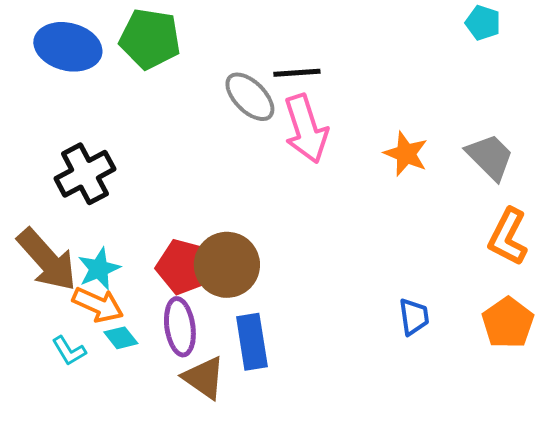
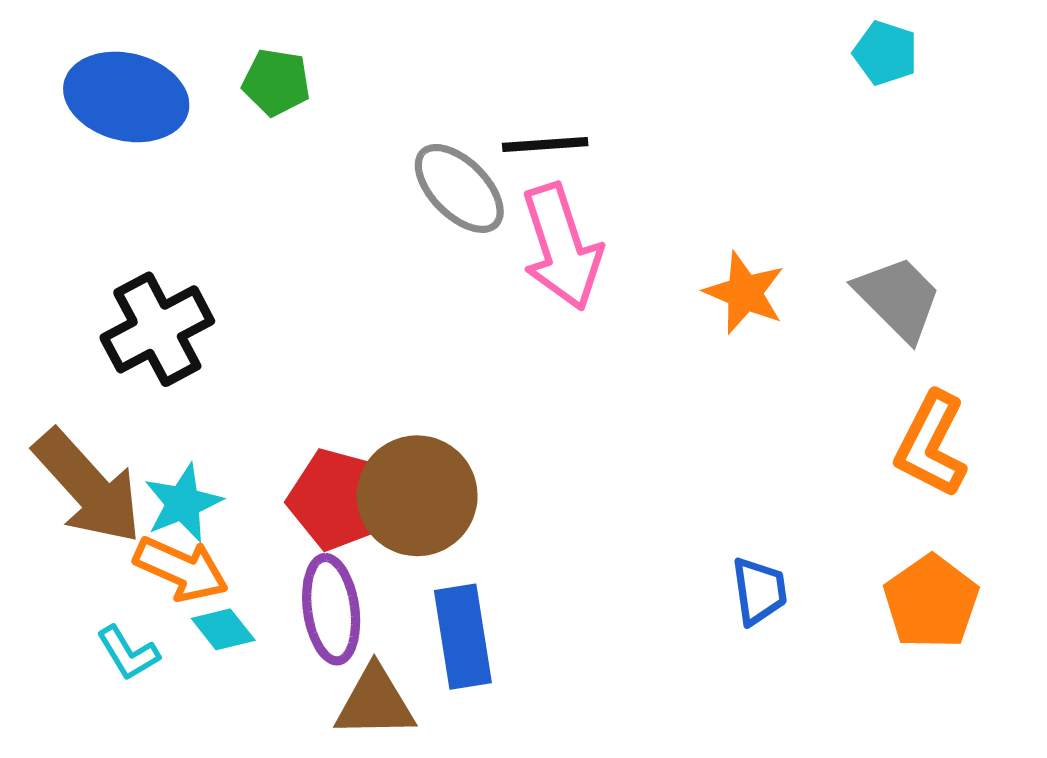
green pentagon: (150, 39) -> (276, 82), size x0.6
brown triangle: (204, 378) -> (375, 702), turned -36

